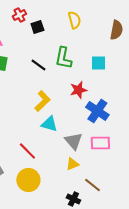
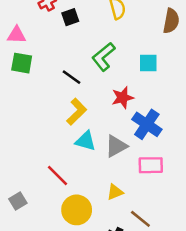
green L-shape: (63, 58) -> (103, 57), turned 40
black line: (38, 65) -> (72, 77), moved
gray triangle: (73, 141) -> (116, 146), moved, turned 42
yellow circle: (28, 180) -> (77, 210), moved

